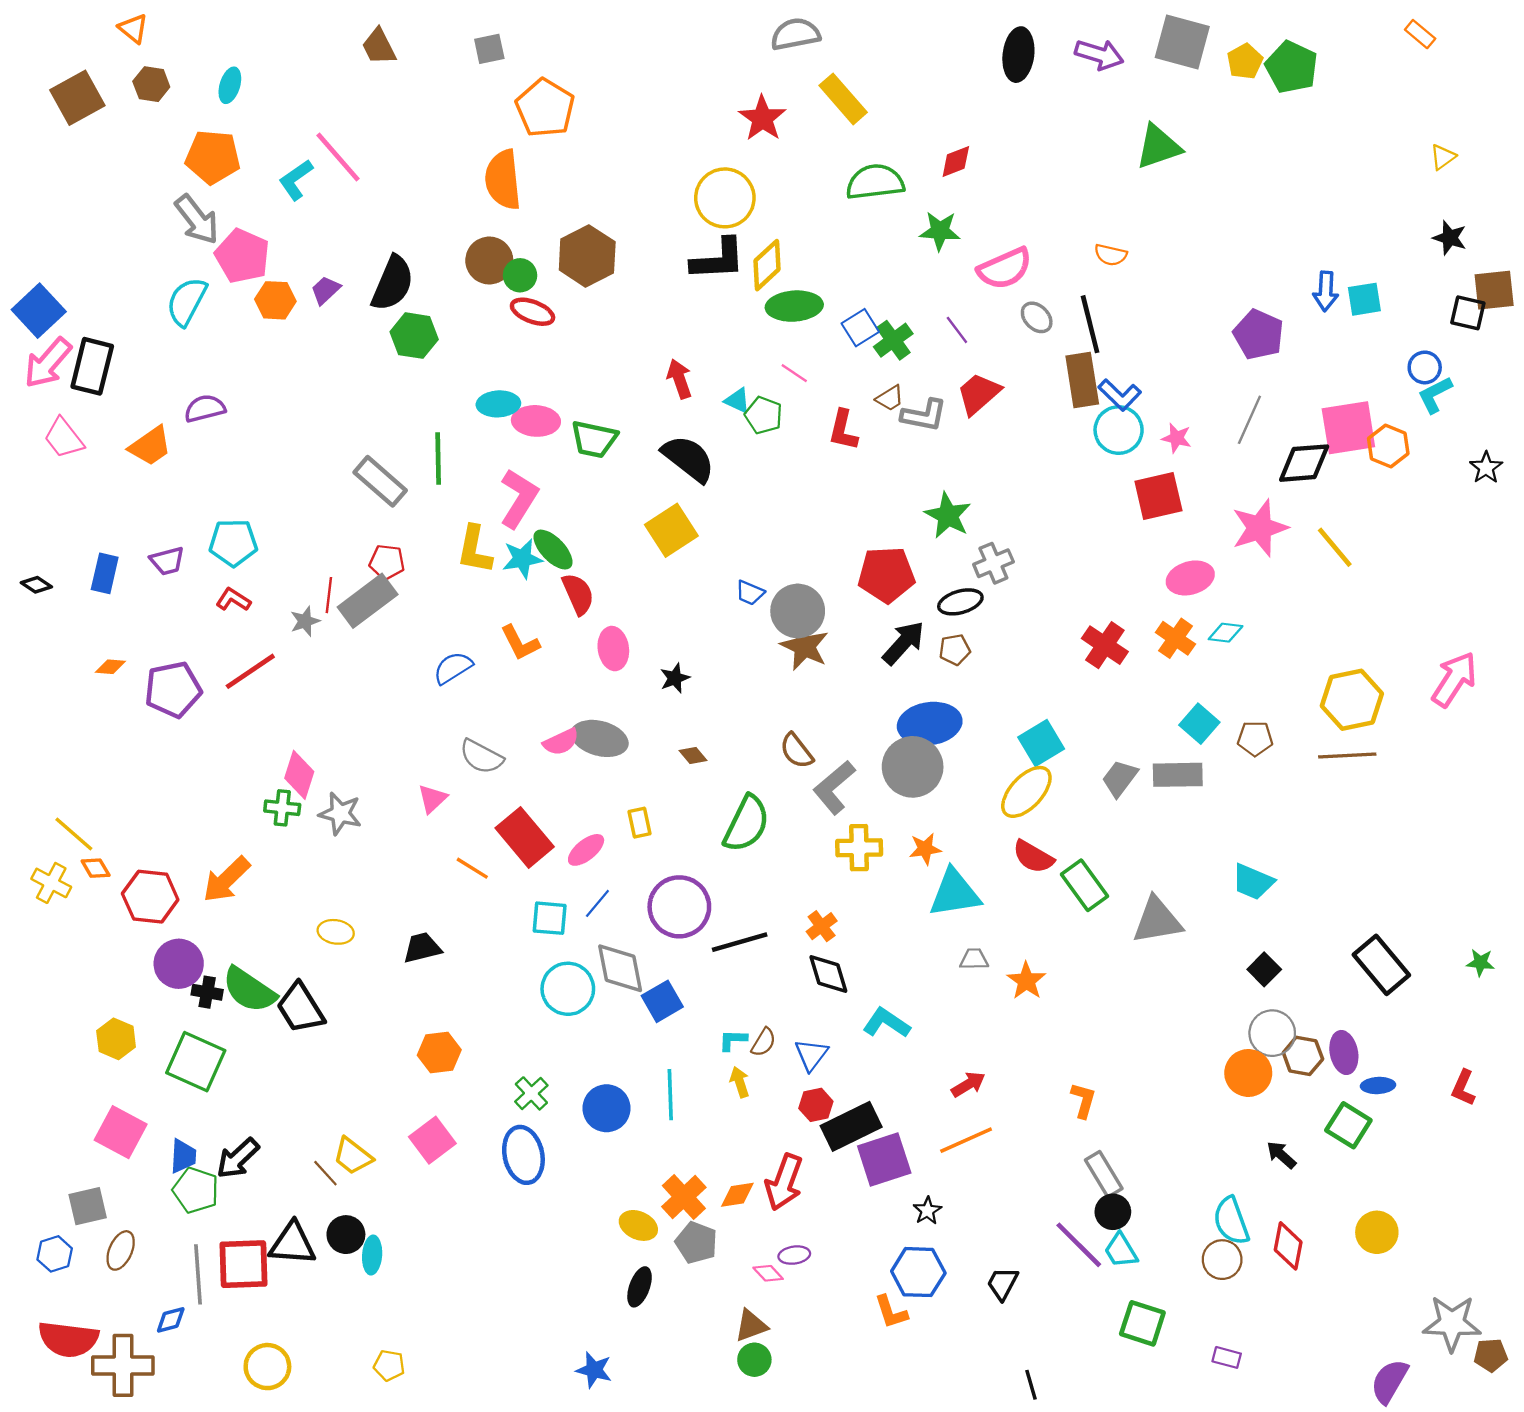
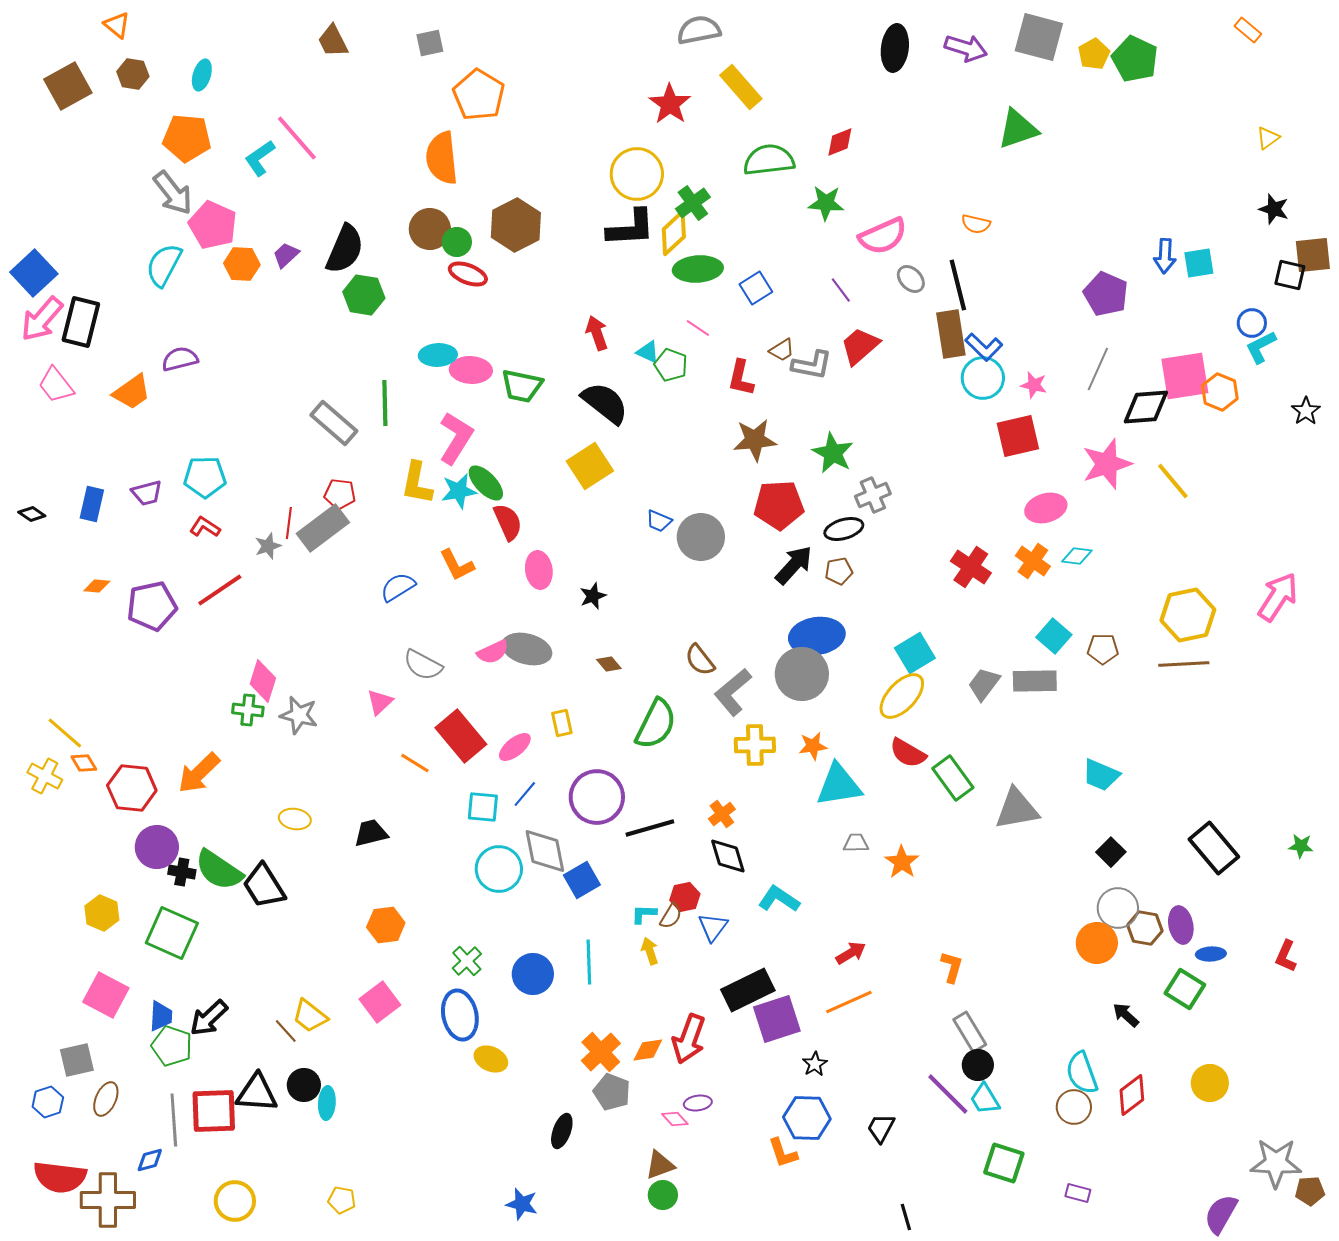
green cross: (893, 340) -> (693, 203), moved
brown star: (805, 646) -> (755, 440), moved, turned -30
red hexagon: (816, 1105) -> (685, 897), moved
yellow ellipse: (638, 1225) -> (491, 1059), moved
red diamond: (1288, 1246) -> (1132, 1095), turned 42

